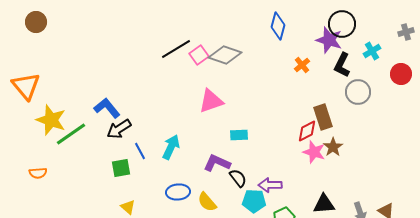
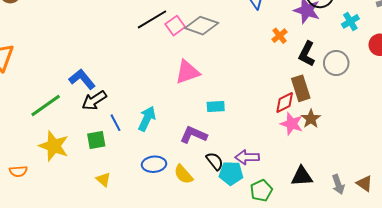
black L-shape: (342, 65) -> (307, 54), moved
yellow star: (51, 120) -> (54, 146), moved
orange semicircle: (38, 173) -> (18, 171), moved
black semicircle: (238, 178) -> (215, 161), moved

